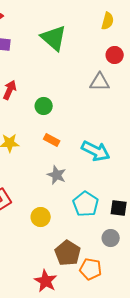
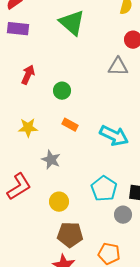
gray star: (57, 175) -> (51, 160), moved
gray circle: (111, 238) -> (123, 215), moved
brown pentagon: (68, 253) -> (70, 235), moved, turned -30

